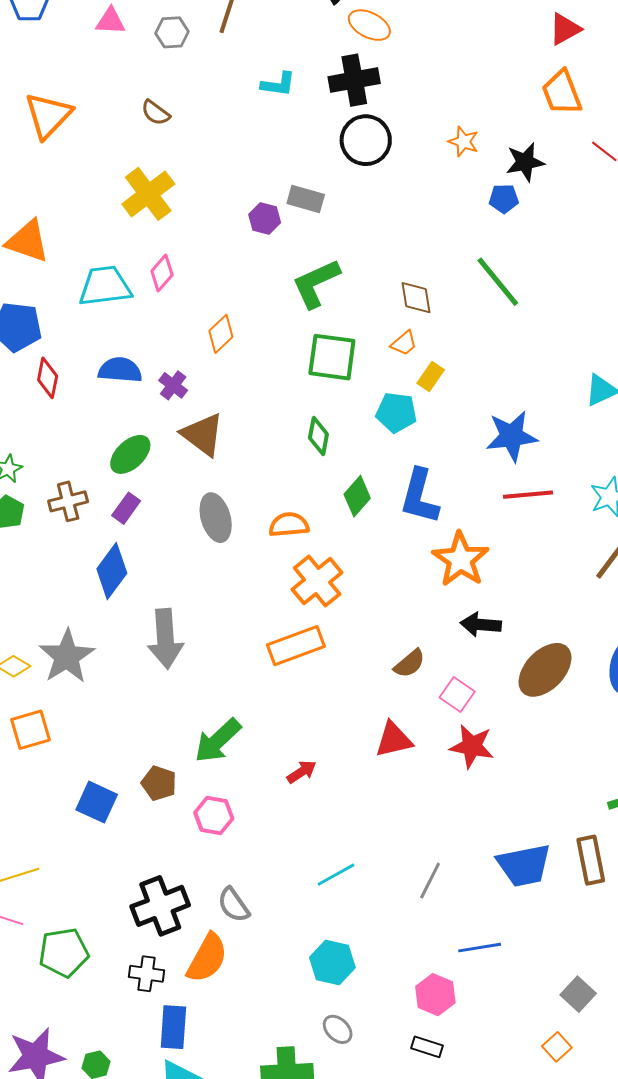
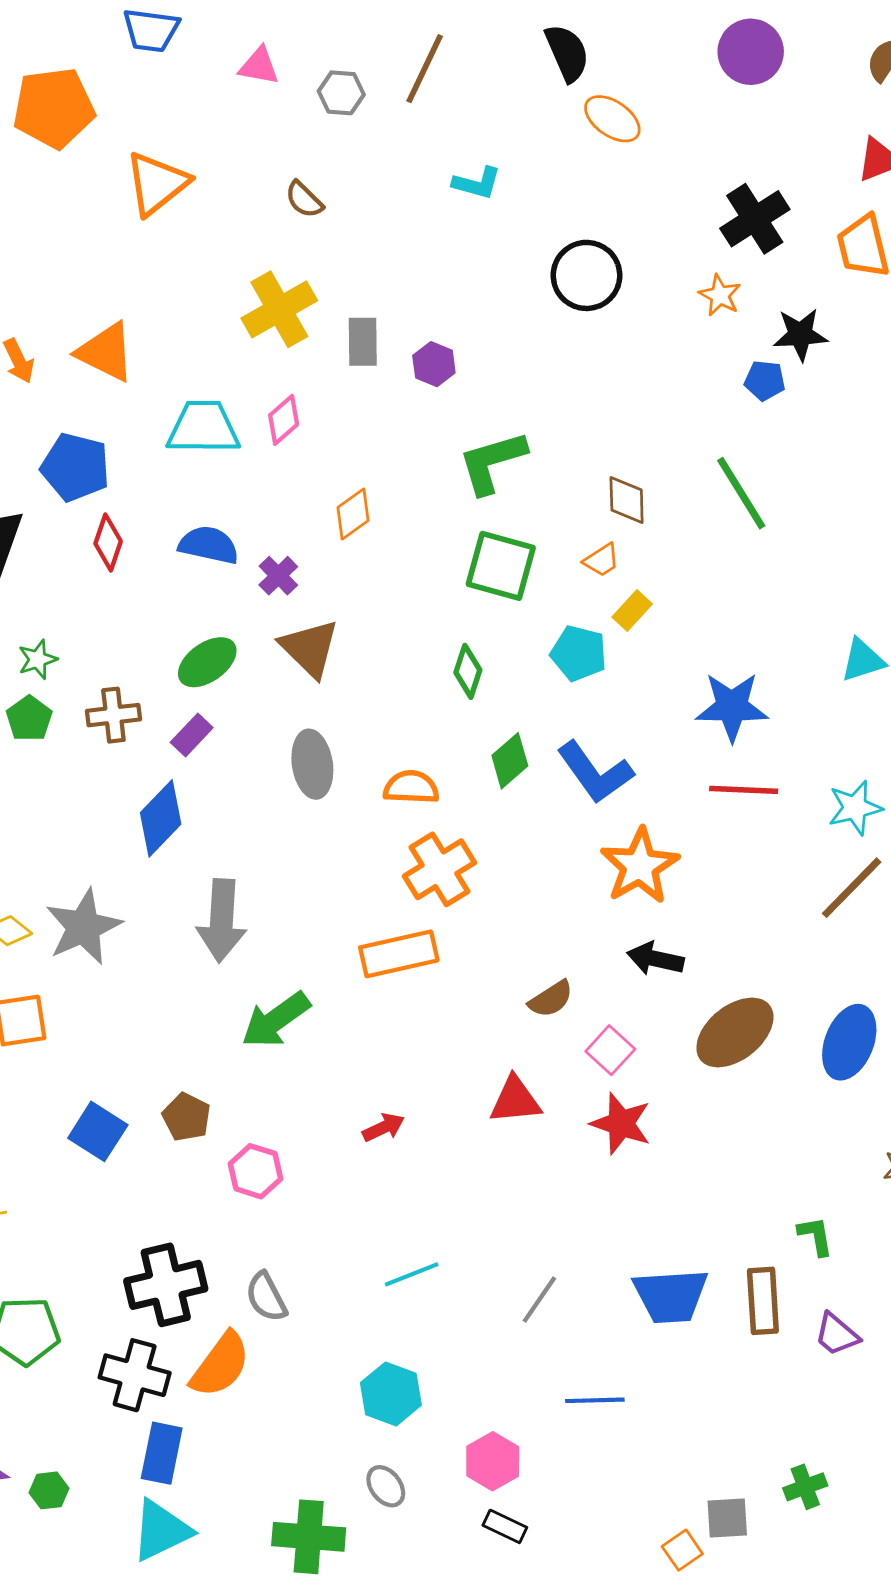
black cross: (354, 80) -> (755, 219), moved, turned -30
gray rectangle: (306, 199) -> (363, 342), moved, turned 66
blue L-shape: (420, 496) -> (595, 772), turned -58
green arrow: (218, 741) -> (276, 1020), moved
black cross: (146, 974) -> (135, 1375), size x1.4
gray square: (578, 994) -> (727, 1518), moved, turned 36
pink hexagon: (435, 995) -> (493, 1461), moved

